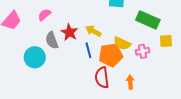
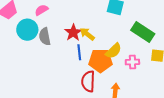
red star: (69, 32) -> (73, 33), moved
yellow semicircle: (122, 43) -> (114, 51), turned -78
cyan circle: (35, 57) -> (27, 30), moved

